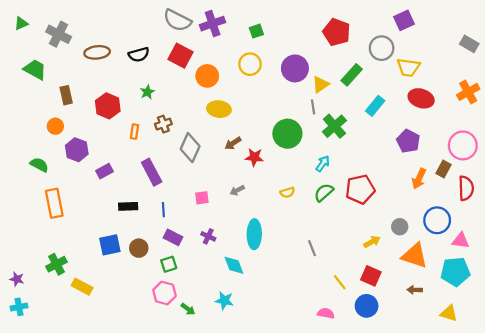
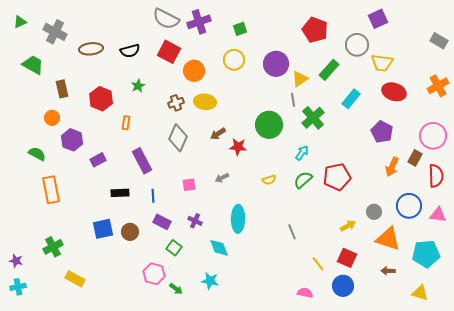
brown cross: (163, 124) -> (176, 103), moved
pink triangle: (461, 241) -> (438, 215), moved
green square: (169, 264) -> (174, 248), moved, turned -35
yellow rectangle: (82, 287) -> (75, 279), moved

